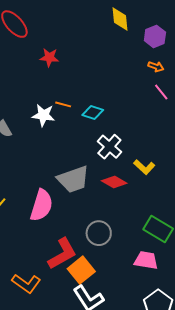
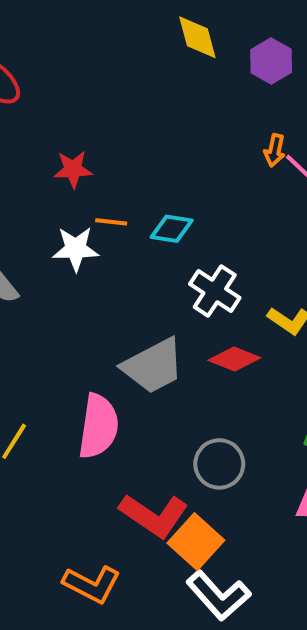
red star: (49, 57) -> (73, 169), moved
orange arrow: (156, 67) -> (275, 150), moved, turned 91
red L-shape: (62, 254) -> (154, 515), turned 72

